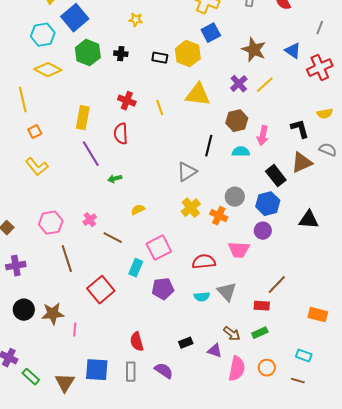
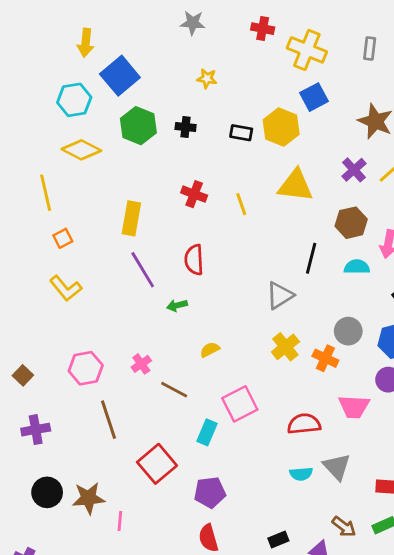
red semicircle: (121, 134) -> (194, 260), moved
purple pentagon: (163, 289) -> (210, 492), moved

